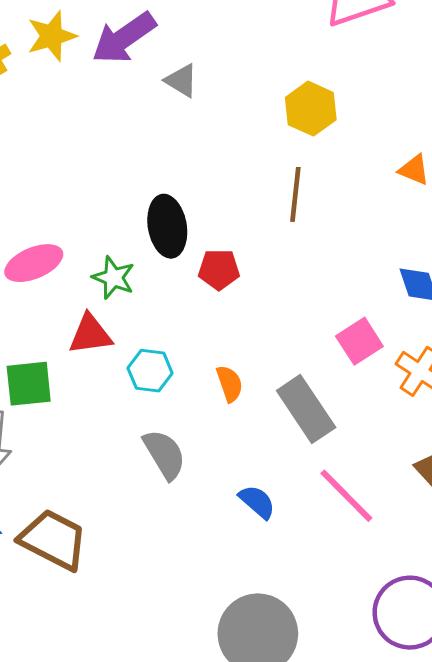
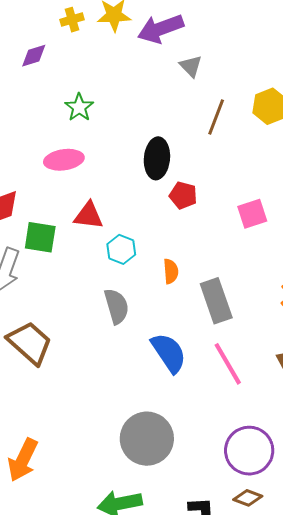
brown line: (295, 194) -> (216, 117), moved
green star: (113, 278) -> (79, 107), moved
pink square: (359, 341) -> (252, 214), moved
blue semicircle: (257, 502) -> (169, 353), size x1.6

